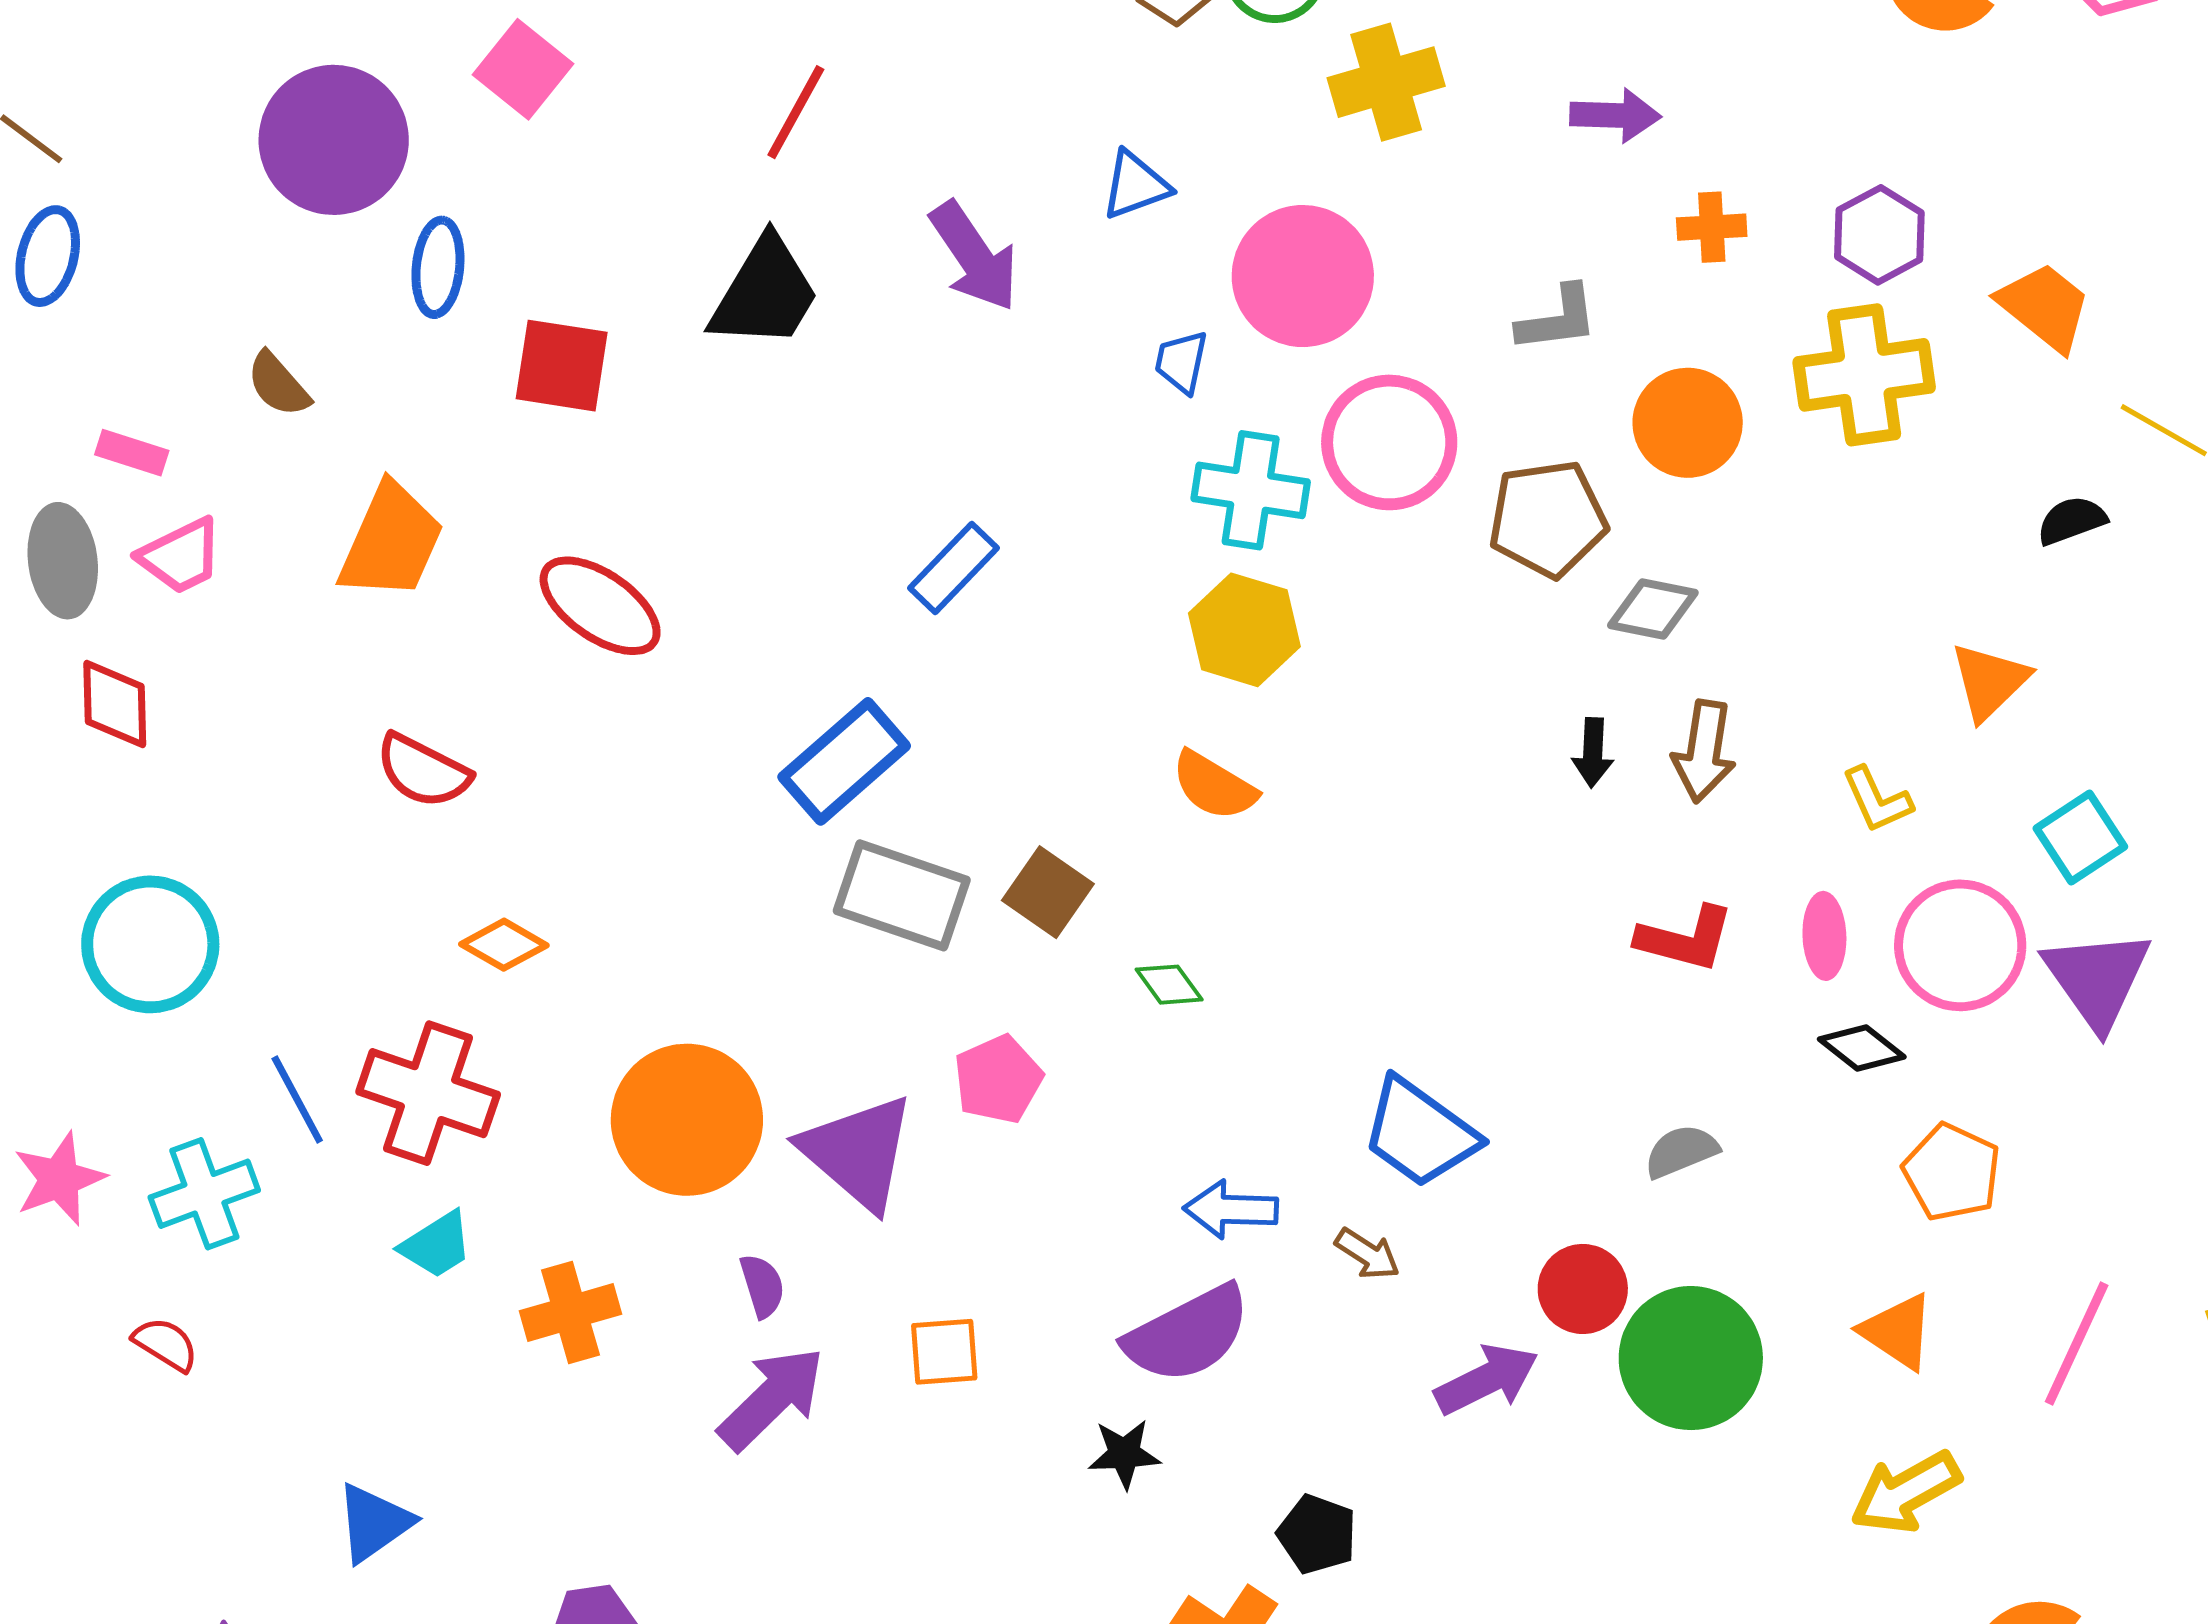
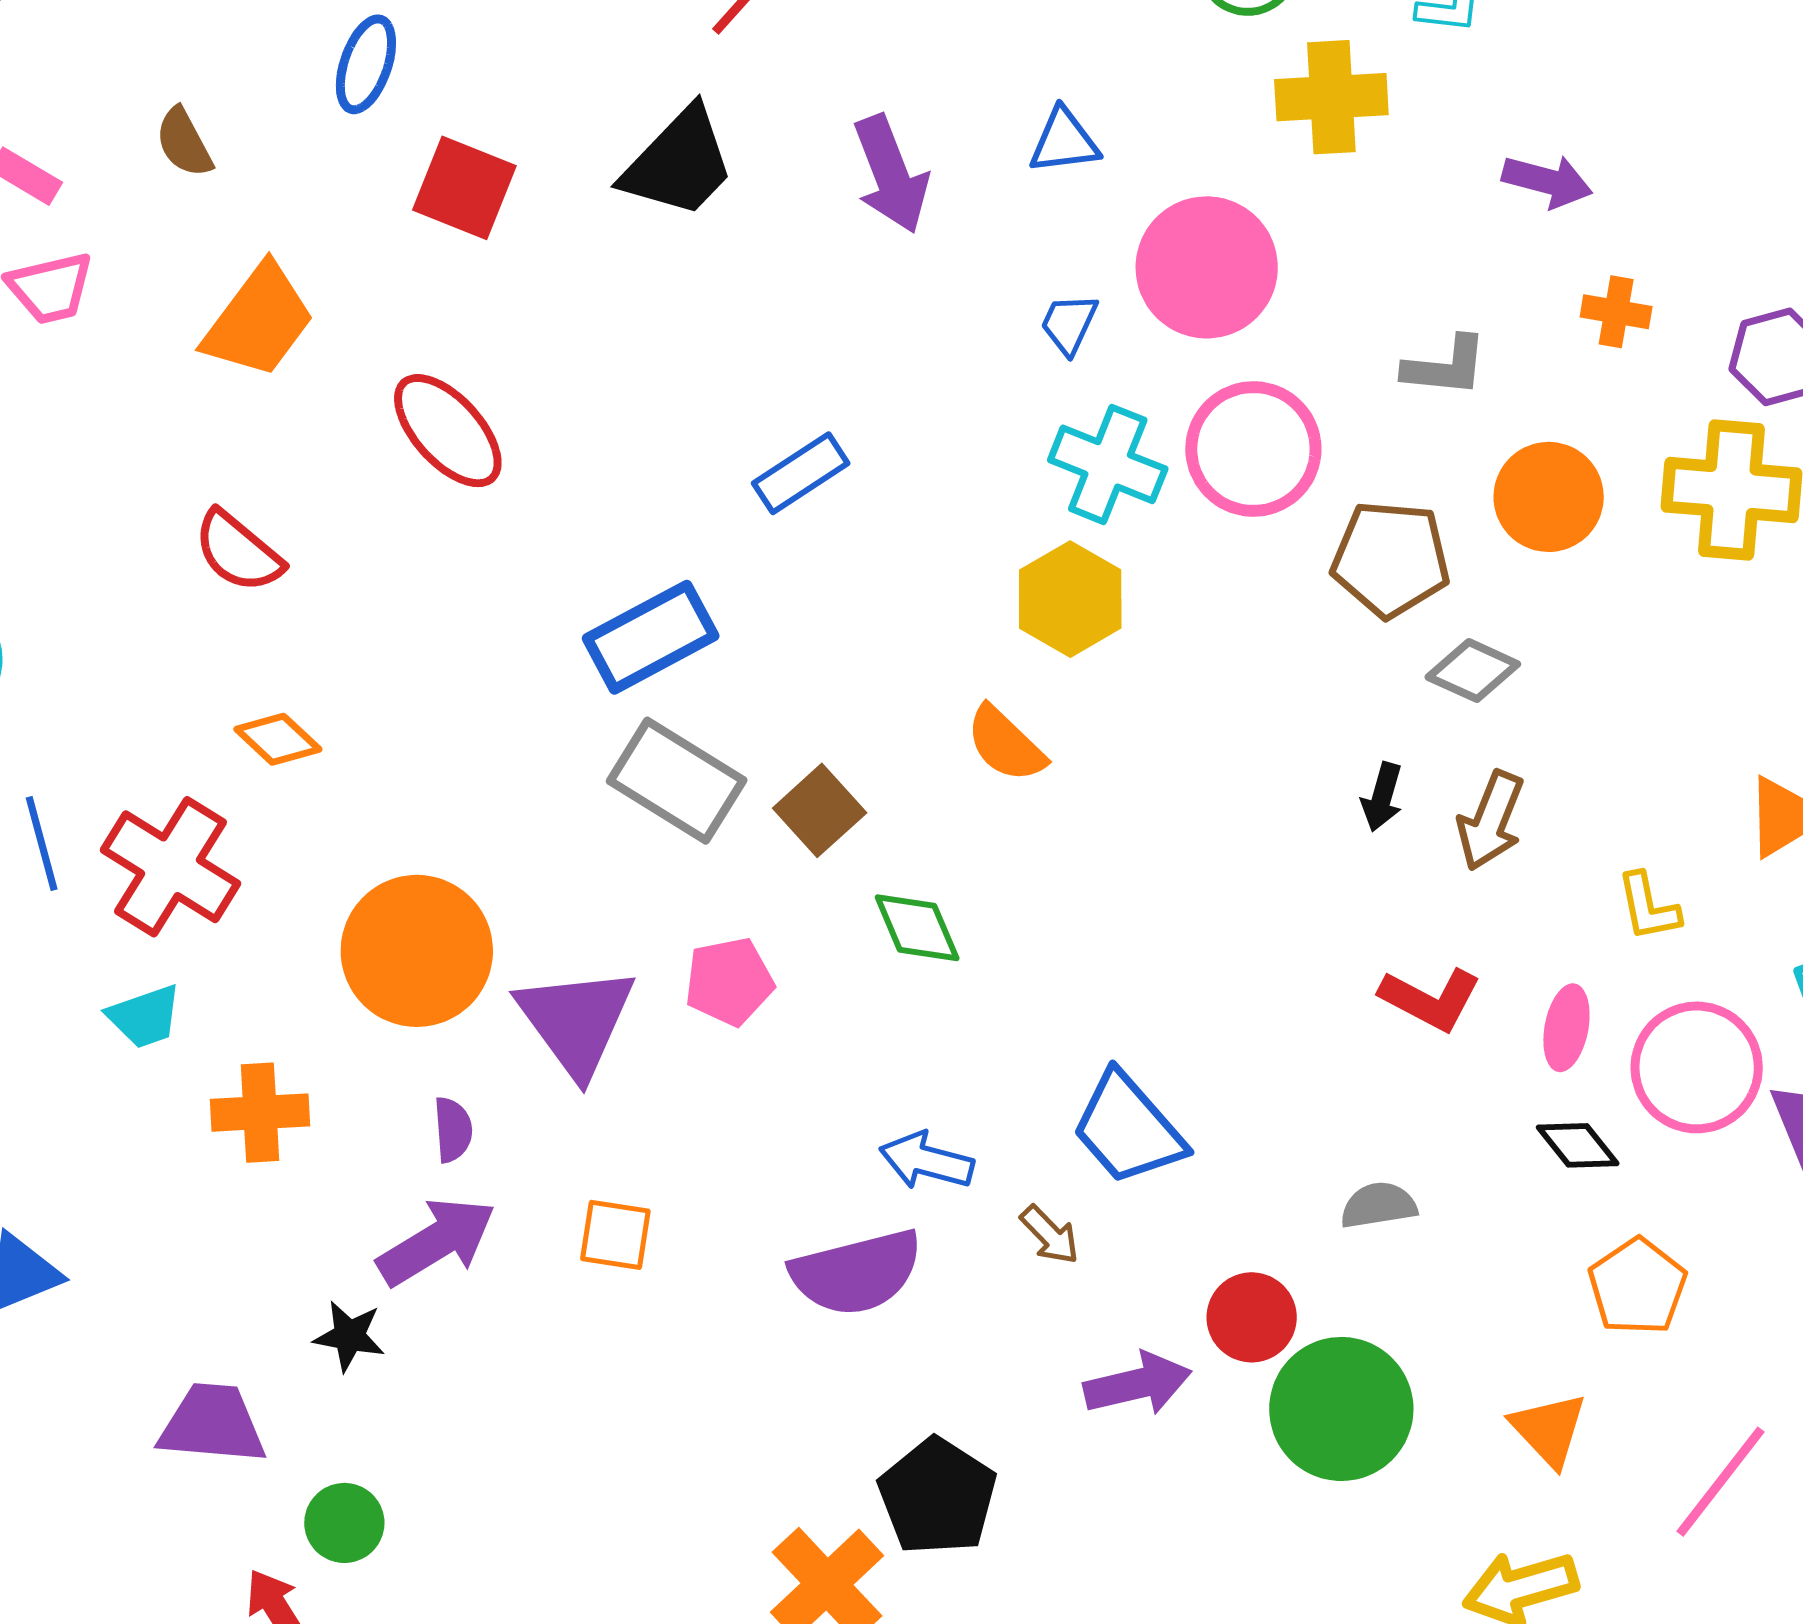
green diamond: (1169, 985) -> (917, 928), size x1.4
black star: (1124, 1454) -> (349, 1336), moved
black pentagon: (1317, 1534) -> (938, 1497), size x1.5

